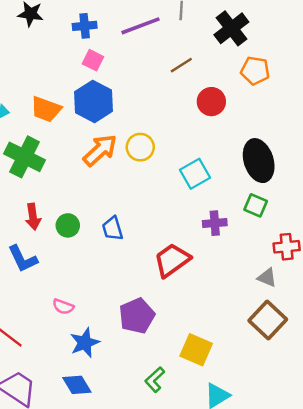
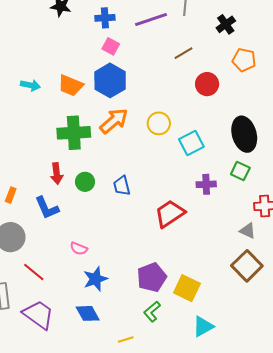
black cross: (231, 28) -> (226, 24), size x0.7
yellow circle: (140, 147) -> (159, 123), moved
green cross: (25, 157) -> (74, 133), moved, turned -32
purple pentagon: (137, 316) -> (152, 277), moved

